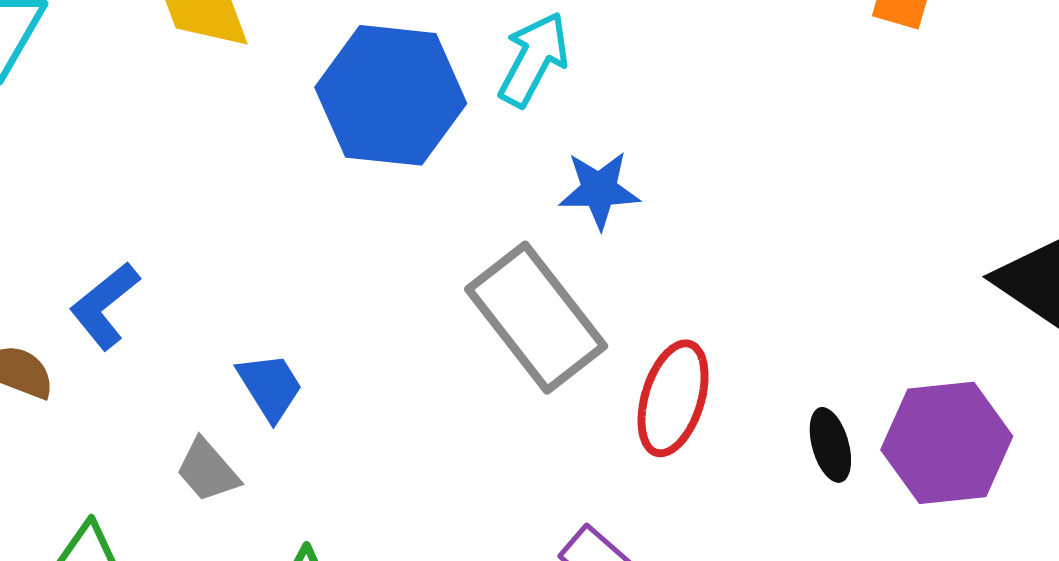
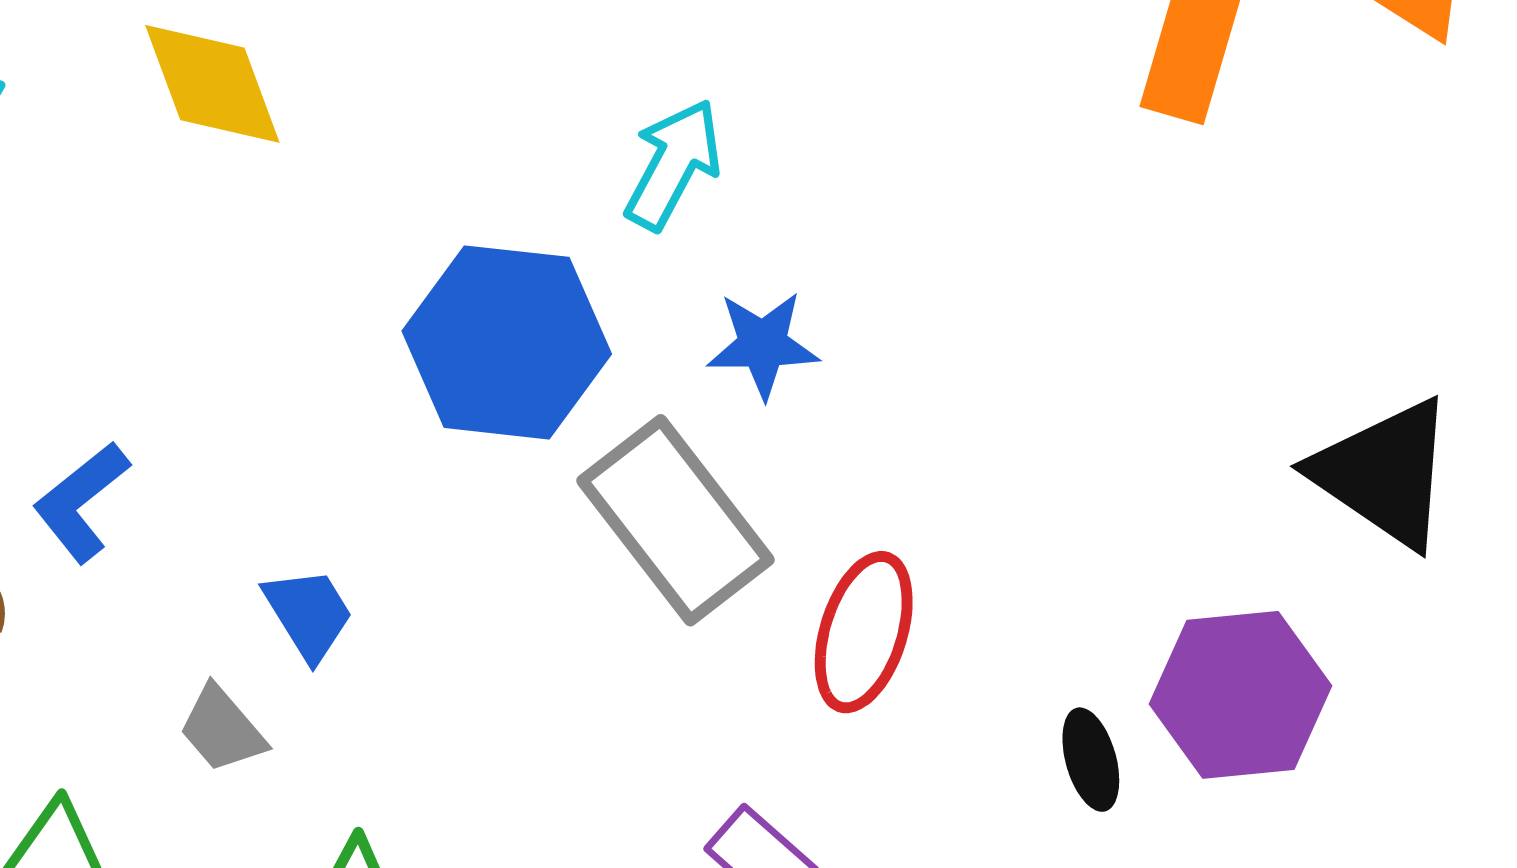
blue hexagon: (391, 95) -> (507, 342), moved
black ellipse: (830, 445) -> (1091, 760), moved

